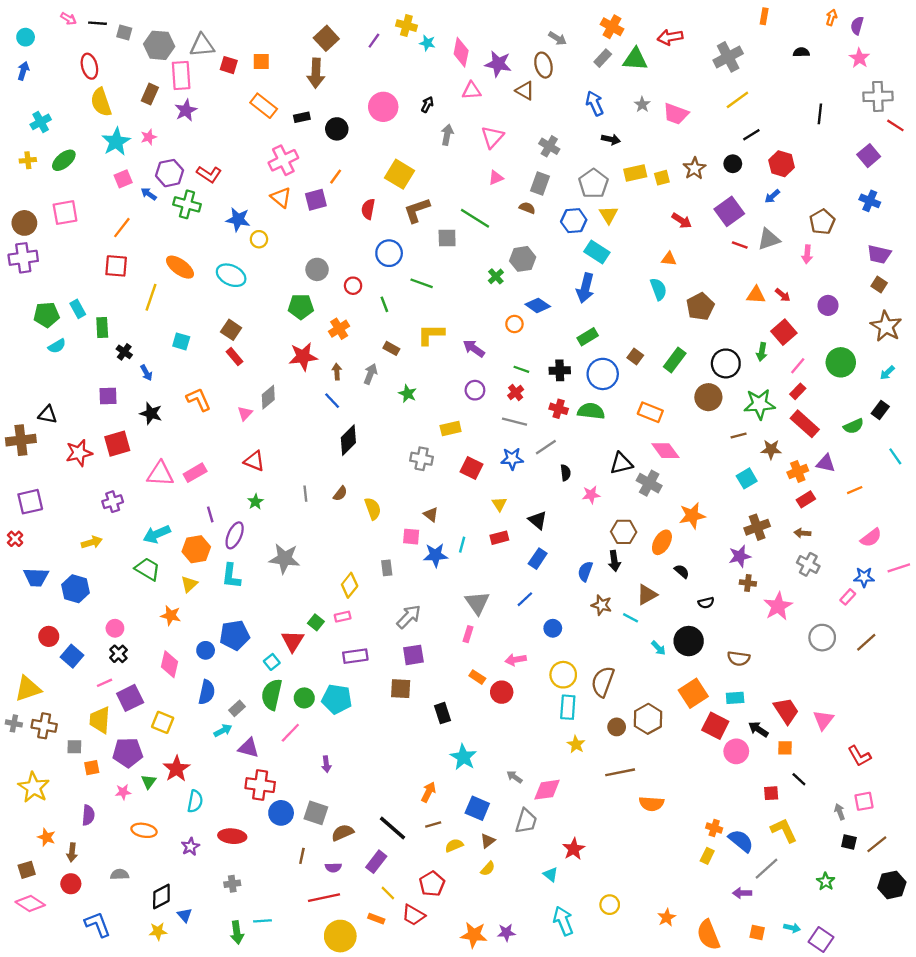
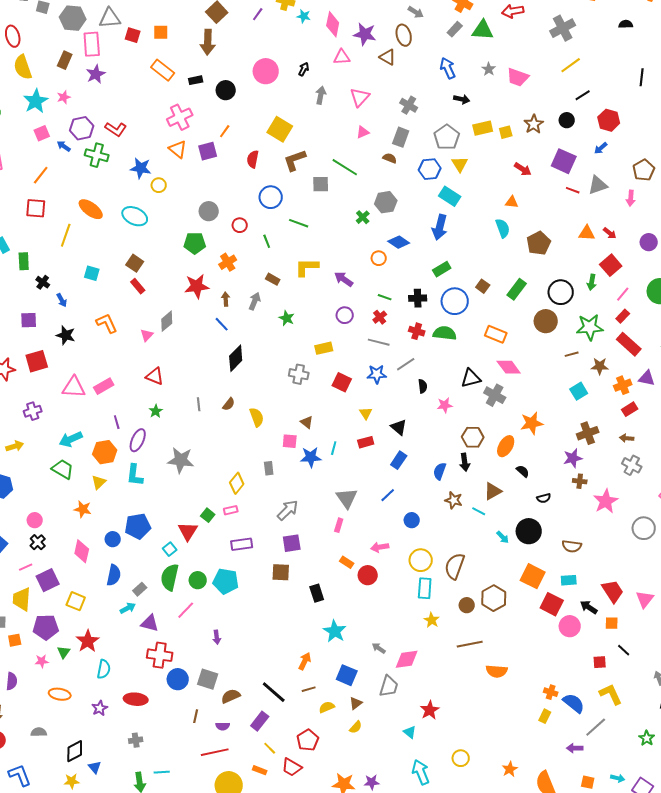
purple square: (729, 211) -> (564, 161), turned -30
orange square: (693, 693) -> (533, 576), turned -30

